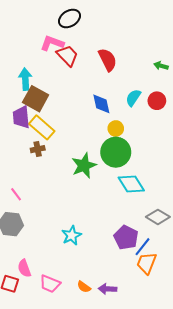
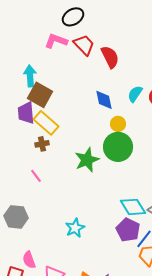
red trapezoid: (67, 56) -> (84, 45), moved
cyan diamond: (131, 184) -> (133, 207), moved
pink line: (16, 194) -> (36, 176), moved

